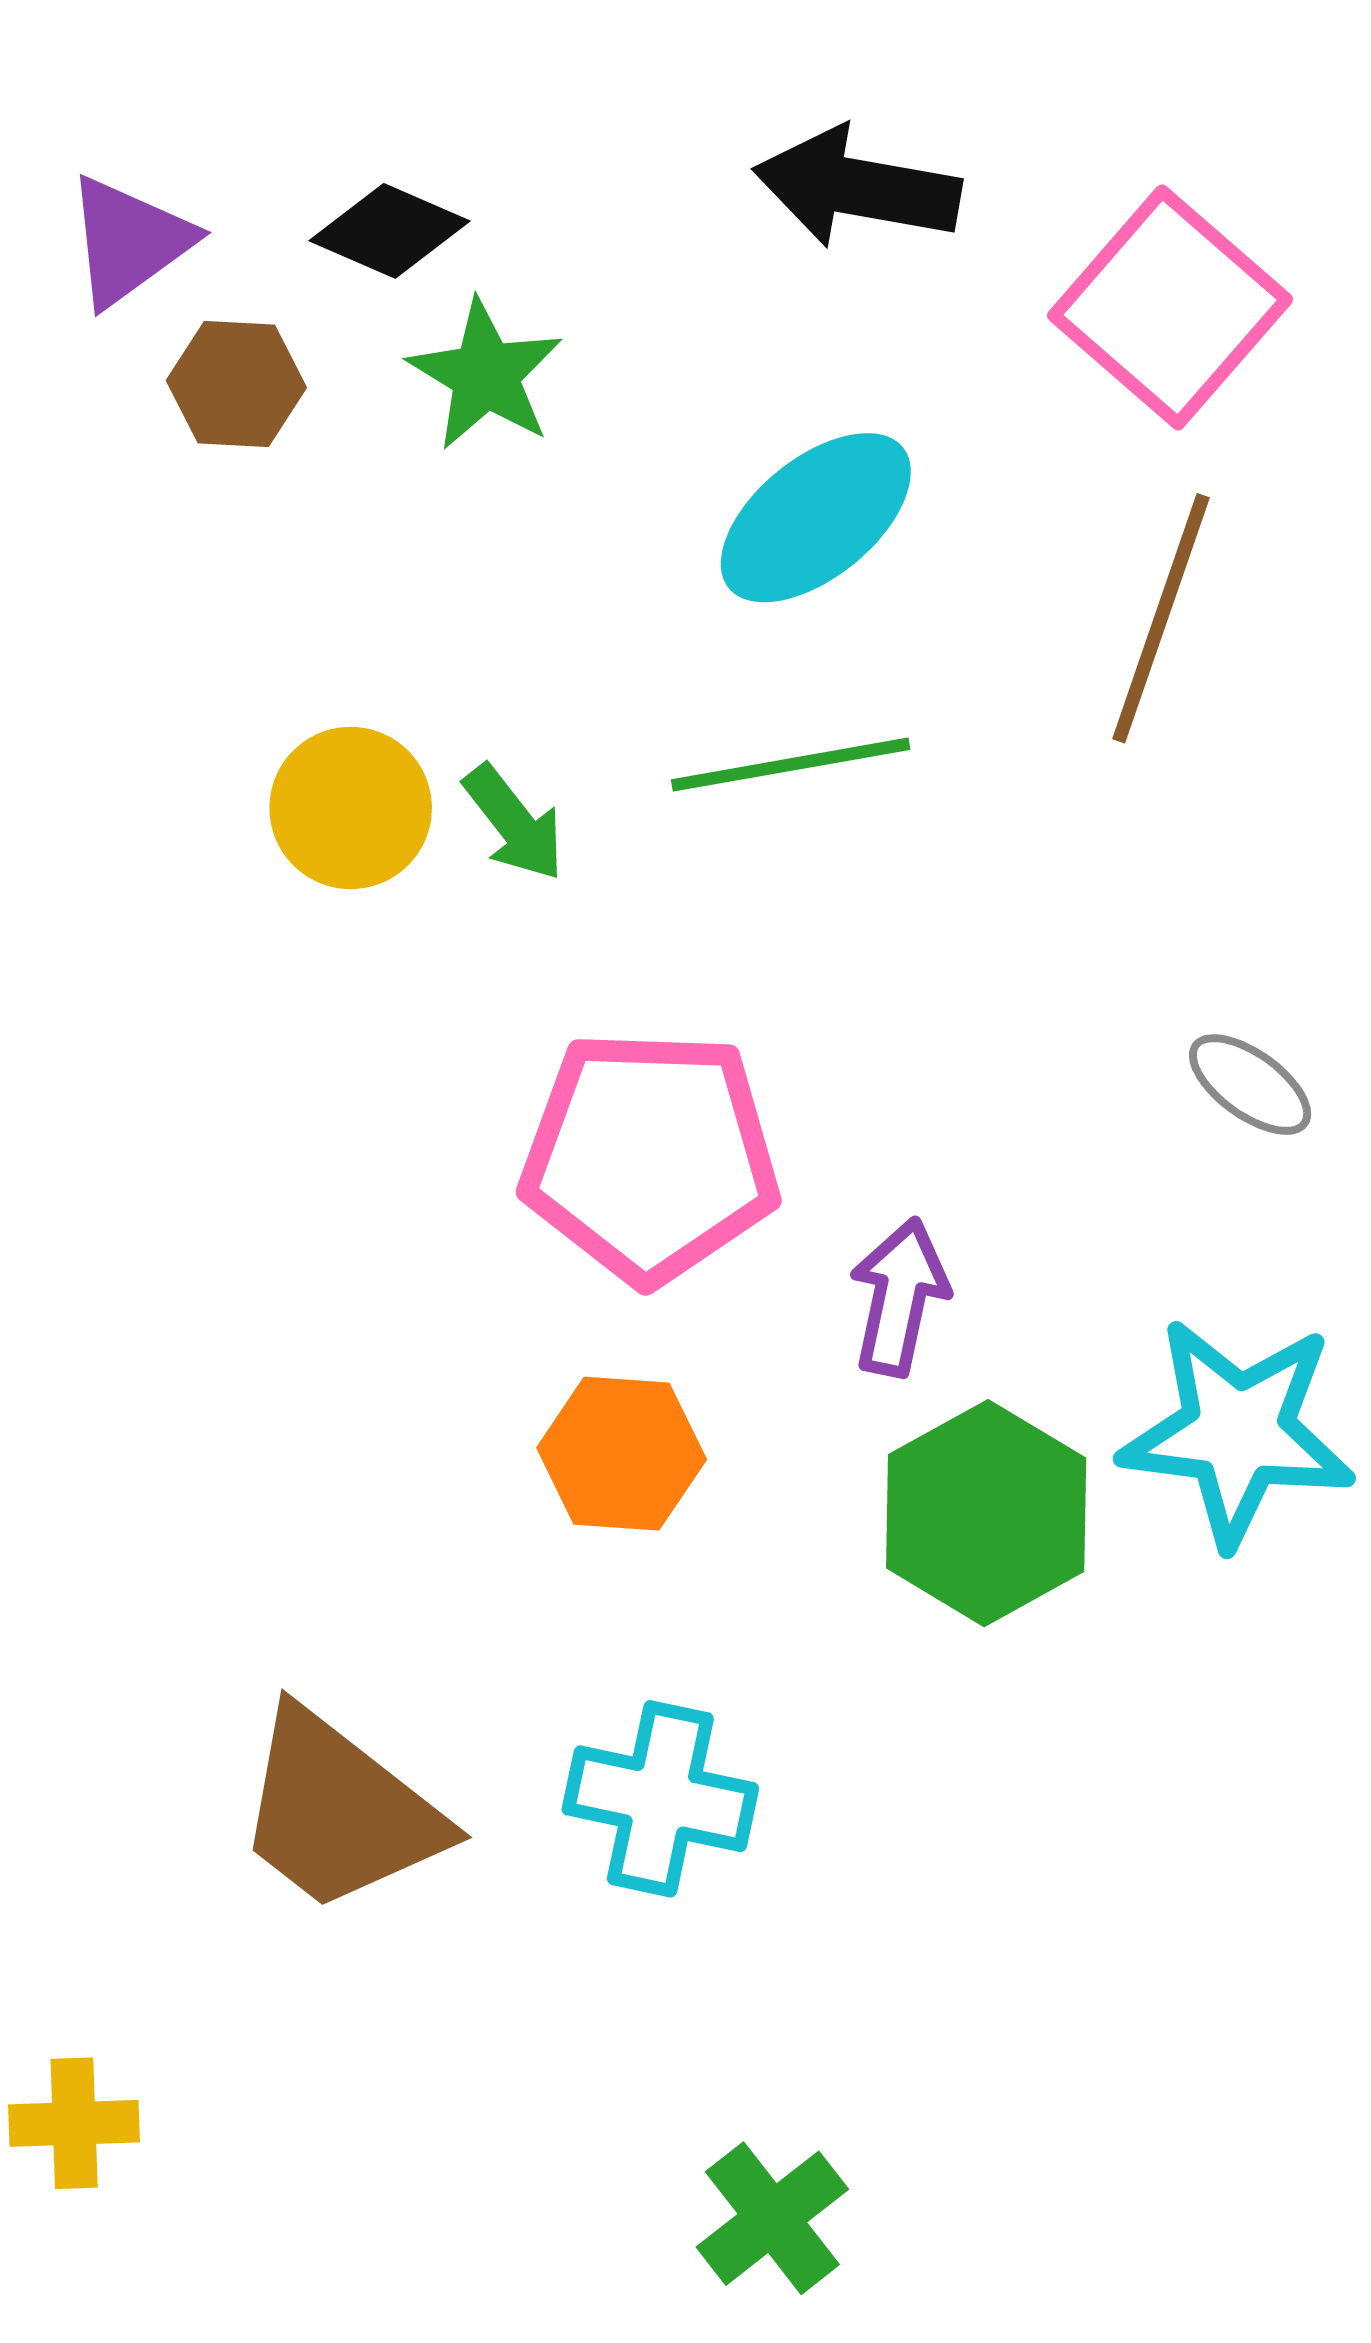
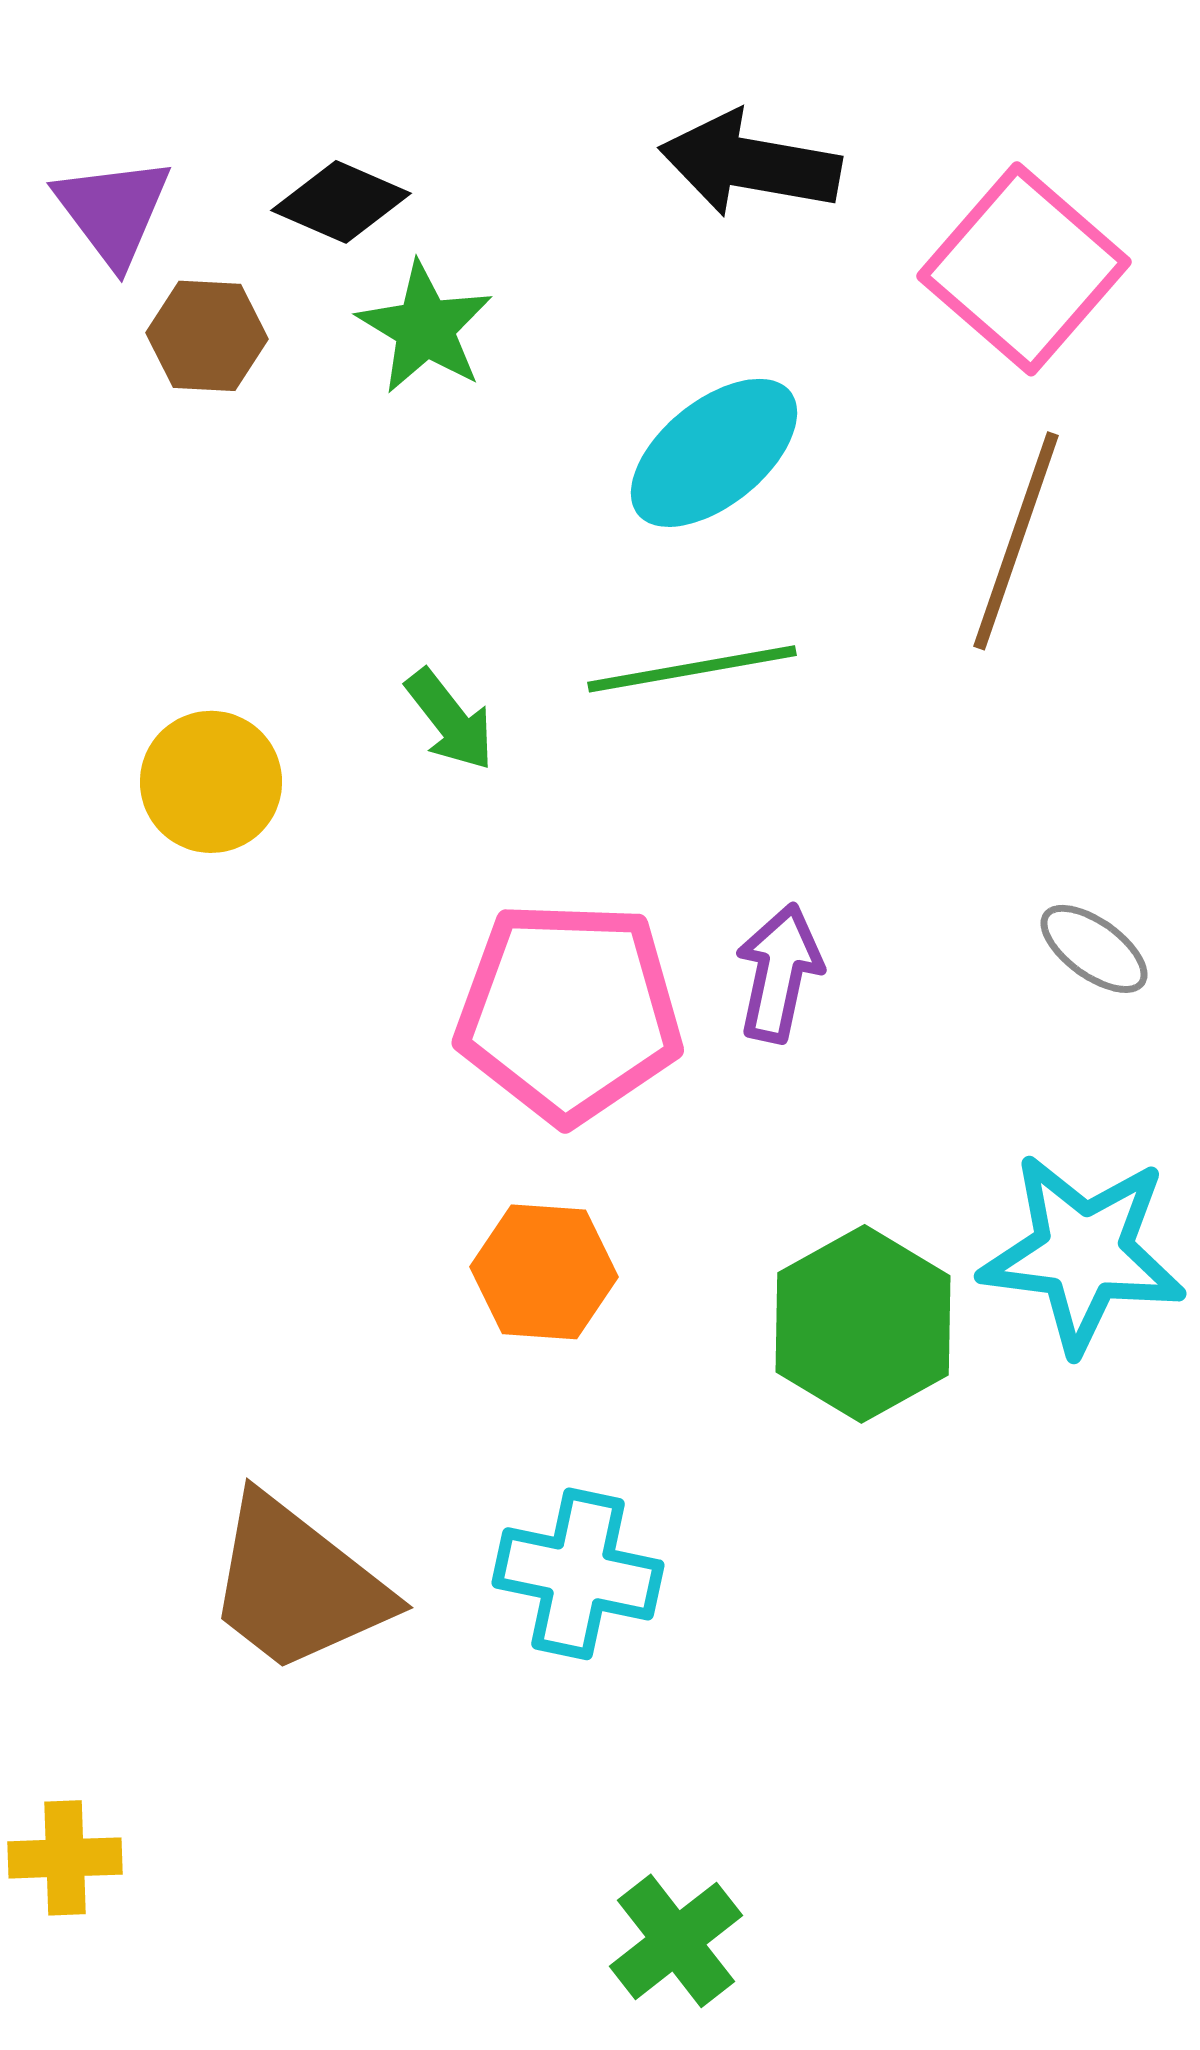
purple triangle: (129, 241) -> (113, 211), turned -31
yellow circle: (351, 808) -> (211, 782), moved
purple arrow: (899, 1297) -> (779, 973), moved

